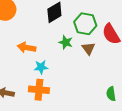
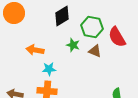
brown triangle: (88, 49) -> (95, 51), turned -32

